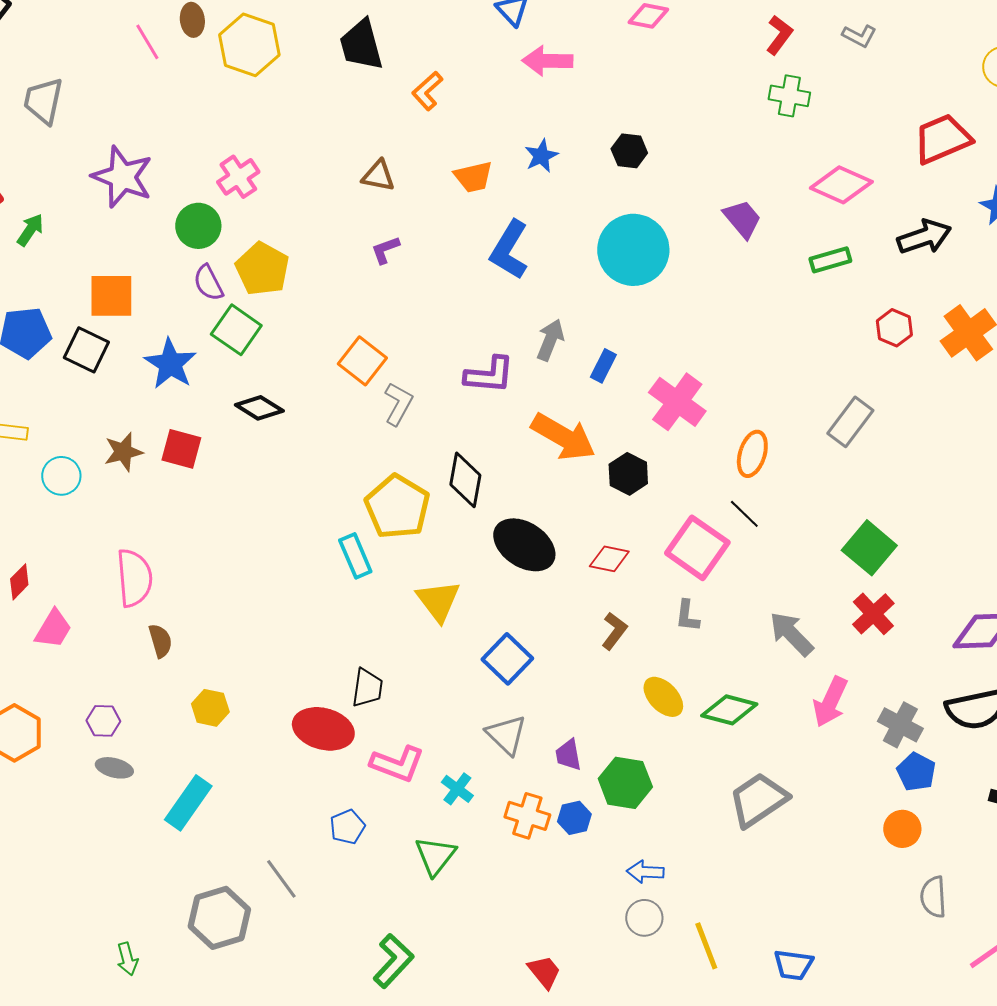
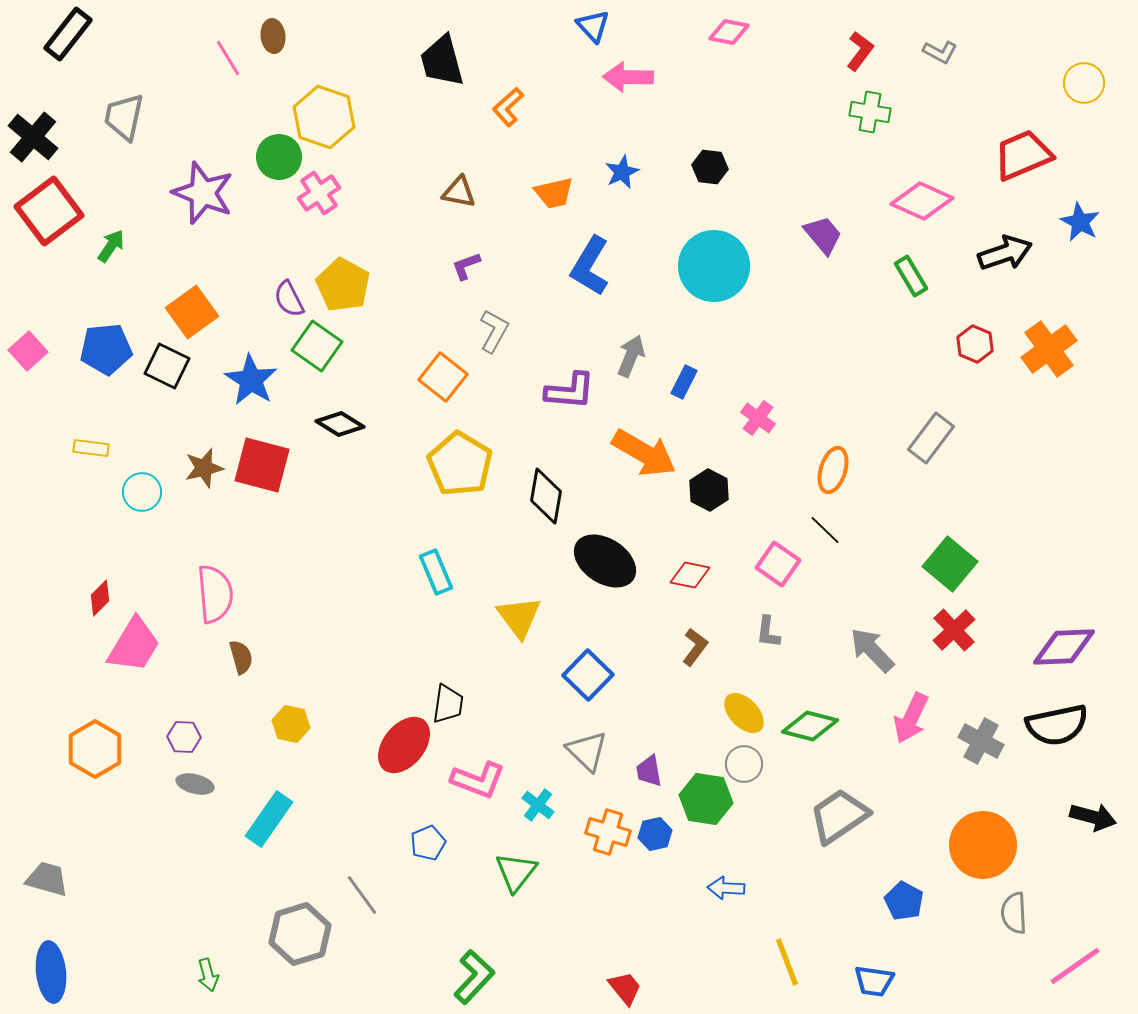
yellow hexagon: (249, 45) -> (324, 117), moved
green circle: (198, 226) -> (279, 157), moved
green rectangle: (830, 260) -> (911, 276), turned 75
orange square: (111, 296) -> (192, 312), turned -36
pink cross: (677, 402) -> (758, 418), size x0.6
gray L-shape: (398, 404) -> (494, 331), moved
red square: (181, 449) -> (262, 465), size x1.4
yellow pentagon: (397, 507) -> (460, 464), moved
pink square: (697, 548) -> (778, 564), size x0.7
pink trapezoid: (53, 629) -> (134, 645), size x1.4
red ellipse: (323, 729) -> (404, 745), turned -66
blue pentagon: (916, 772) -> (904, 901), moved
orange circle: (902, 829) -> (983, 845), size x1.8
gray circle: (644, 918) -> (744, 764), moved

